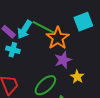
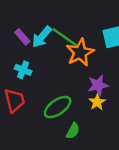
cyan cross: (13, 50) -> (23, 70), moved
purple star: (63, 60) -> (98, 85), moved

